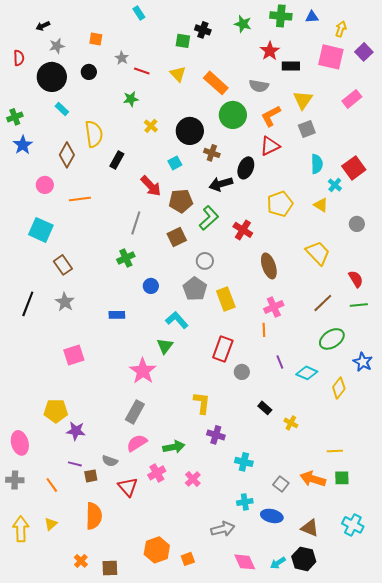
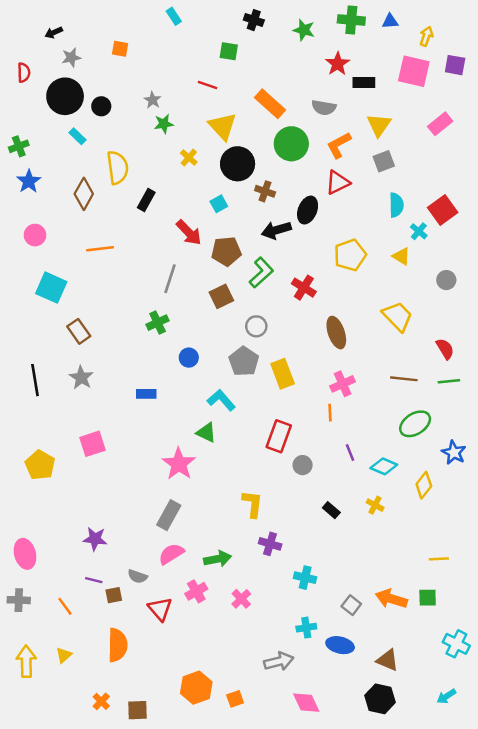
black cross: (203, 30) -> (254, 20), moved
purple square: (364, 52) -> (455, 65), turned -36
gray star: (122, 58) -> (153, 100), moved
red line: (142, 71) -> (208, 85), moved
black circle: (89, 72) -> (101, 106), moved
yellow triangle: (178, 74) -> (223, 126), moved, size x1.4
pink circle: (45, 185) -> (35, 235), moved
brown line: (323, 303) -> (404, 379), turned 50
black line: (28, 304) -> (35, 380), turned -30
green triangle: (165, 346) -> (206, 433), turned -42
yellow pentagon: (56, 411) -> (40, 465), moved, turned 30
yellow cross: (291, 423) -> (375, 505), moved
yellow line: (335, 451) -> (439, 559), moved
cyan cross: (353, 525) -> (456, 644), moved
cyan arrow: (278, 563) -> (446, 696), moved

